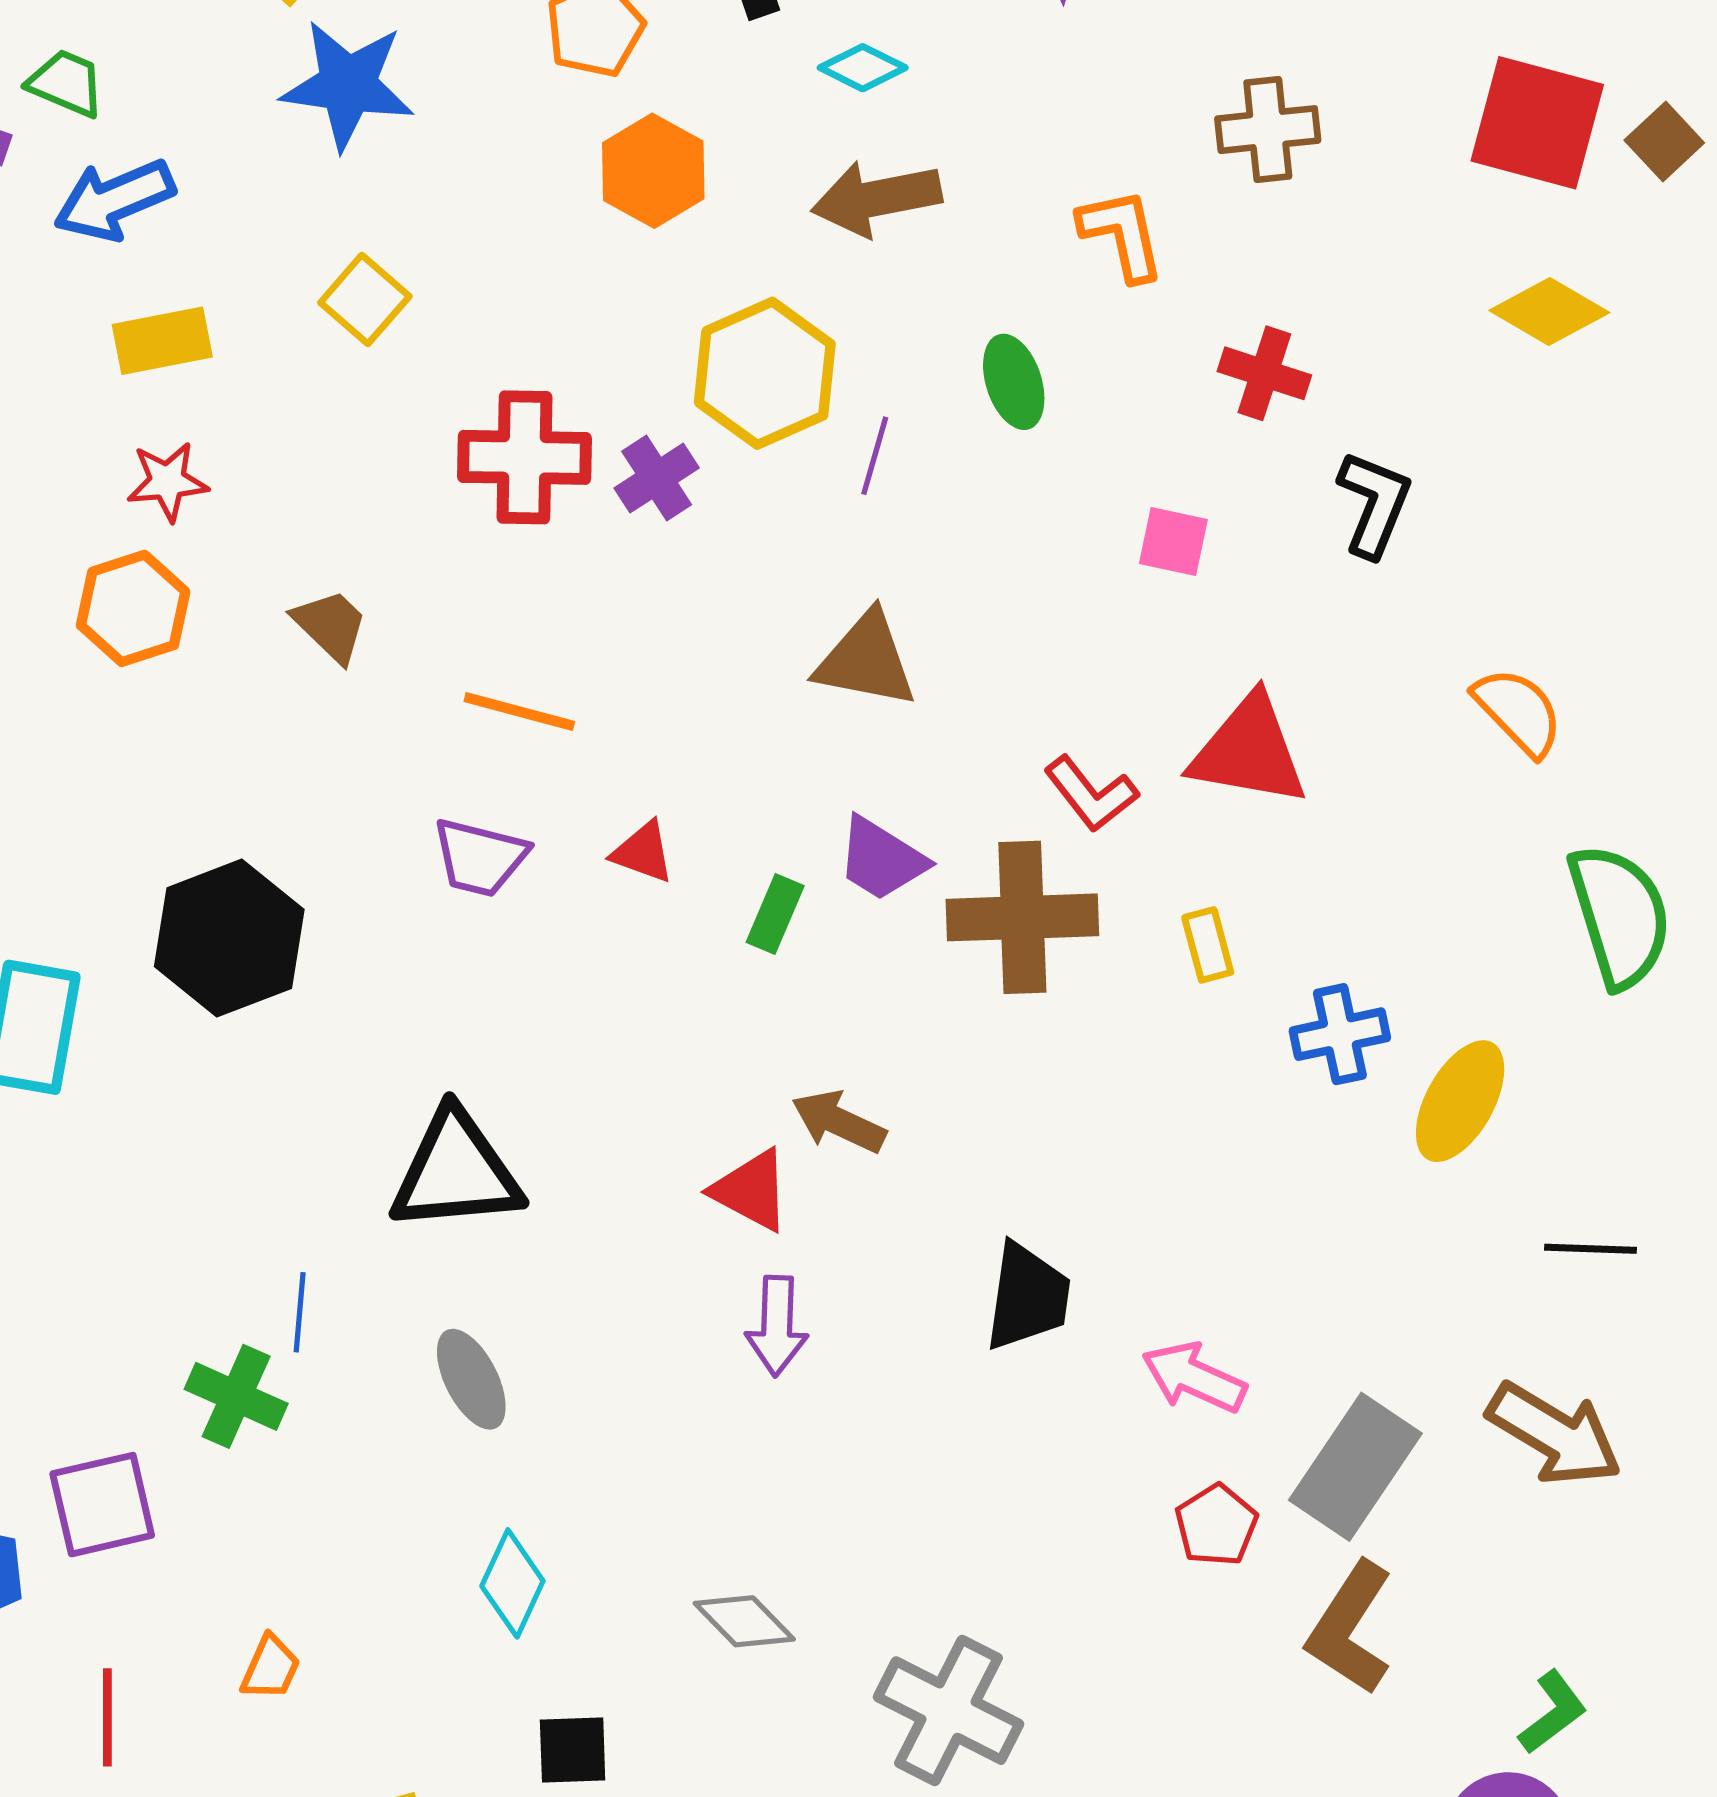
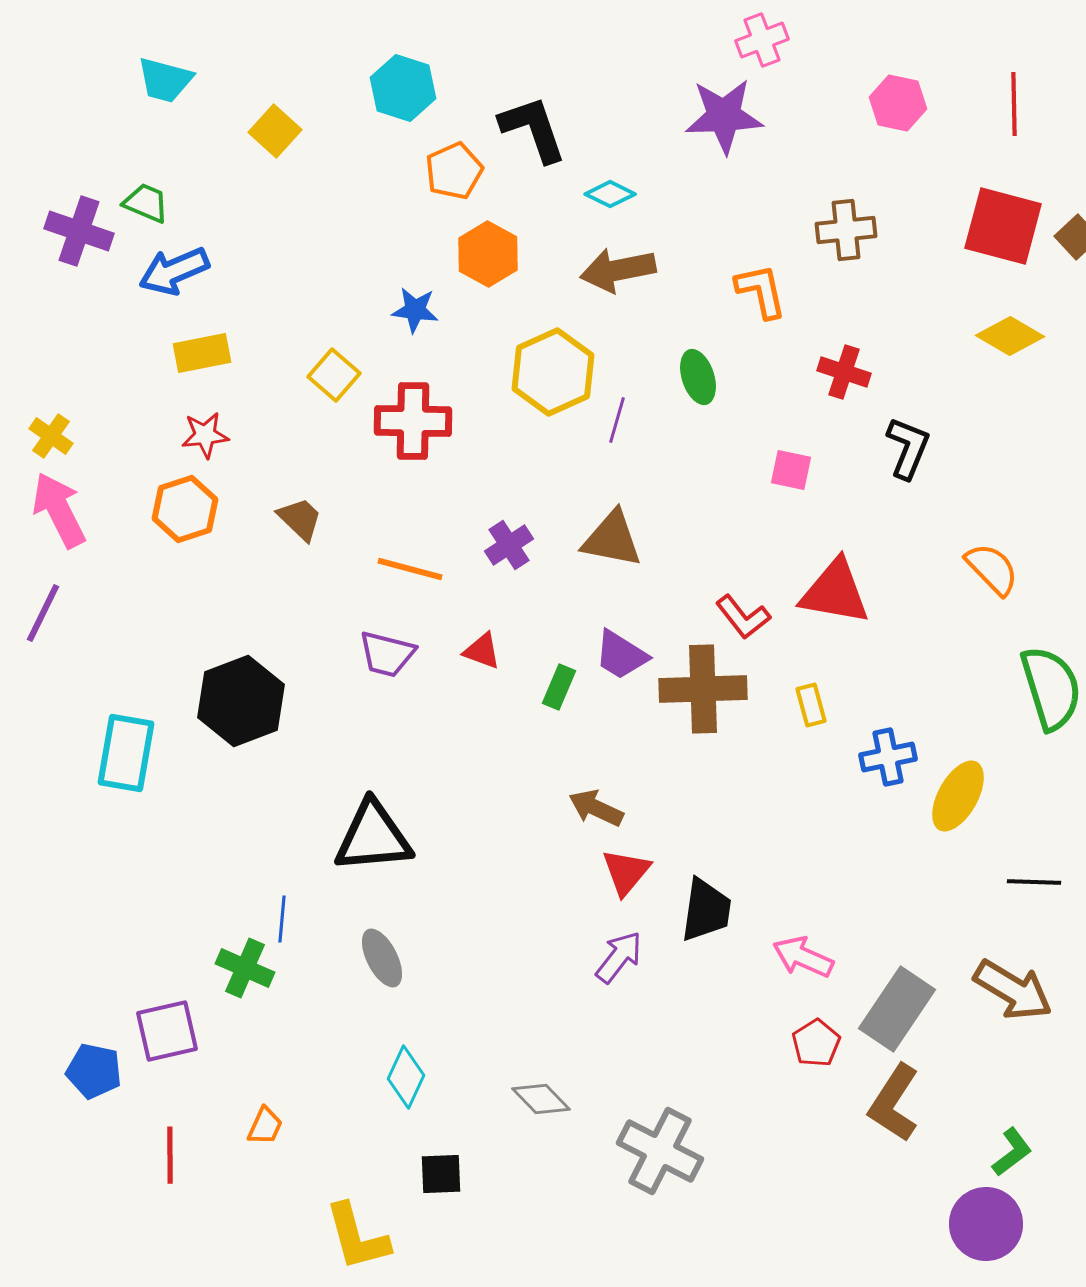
blue star: (348, 85) -> (415, 310), moved, size x0.6
yellow square: (365, 299) -> (334, 375), moved
purple cross: (657, 478) -> (509, 545), moved
red triangle: (751, 1190) -> (626, 872), moved, turned 42
purple arrow: (777, 1326) -> (619, 957), moved, turned -144

